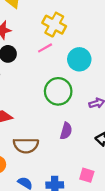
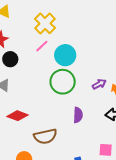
yellow cross: (54, 25) -> (45, 23), turned 30
cyan circle: (79, 59) -> (65, 55), moved

